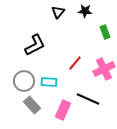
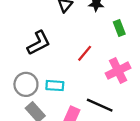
red line: (75, 63) -> (85, 53), moved

